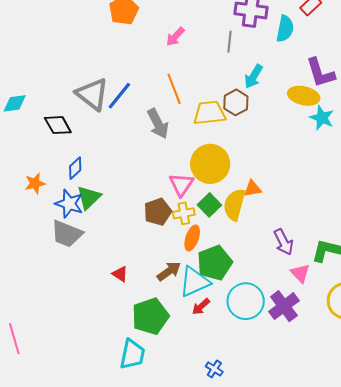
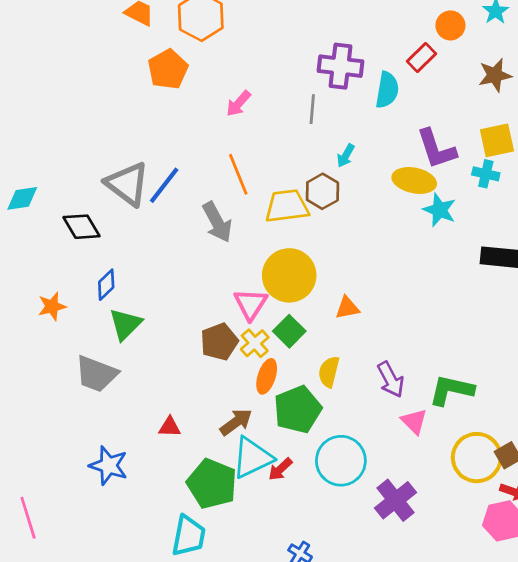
cyan arrow: (254, 76) -> (346, 156), size x0.7
blue star: (69, 204) -> (109, 466), moved
yellow semicircle: (234, 205) -> (329, 372), moved, size x0.7
yellow cross: (184, 213) -> (255, 343), turned -30
red triangle: (120, 274) -> (170, 427), turned -30
cyan triangle: (195, 282) -> (252, 458), moved
purple cross: (284, 306) -> (395, 500), moved
green pentagon: (150, 316) -> (212, 484), turned -30

